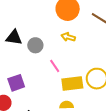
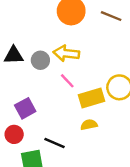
yellow arrow: (68, 37) -> (66, 53), moved, size x1.5

